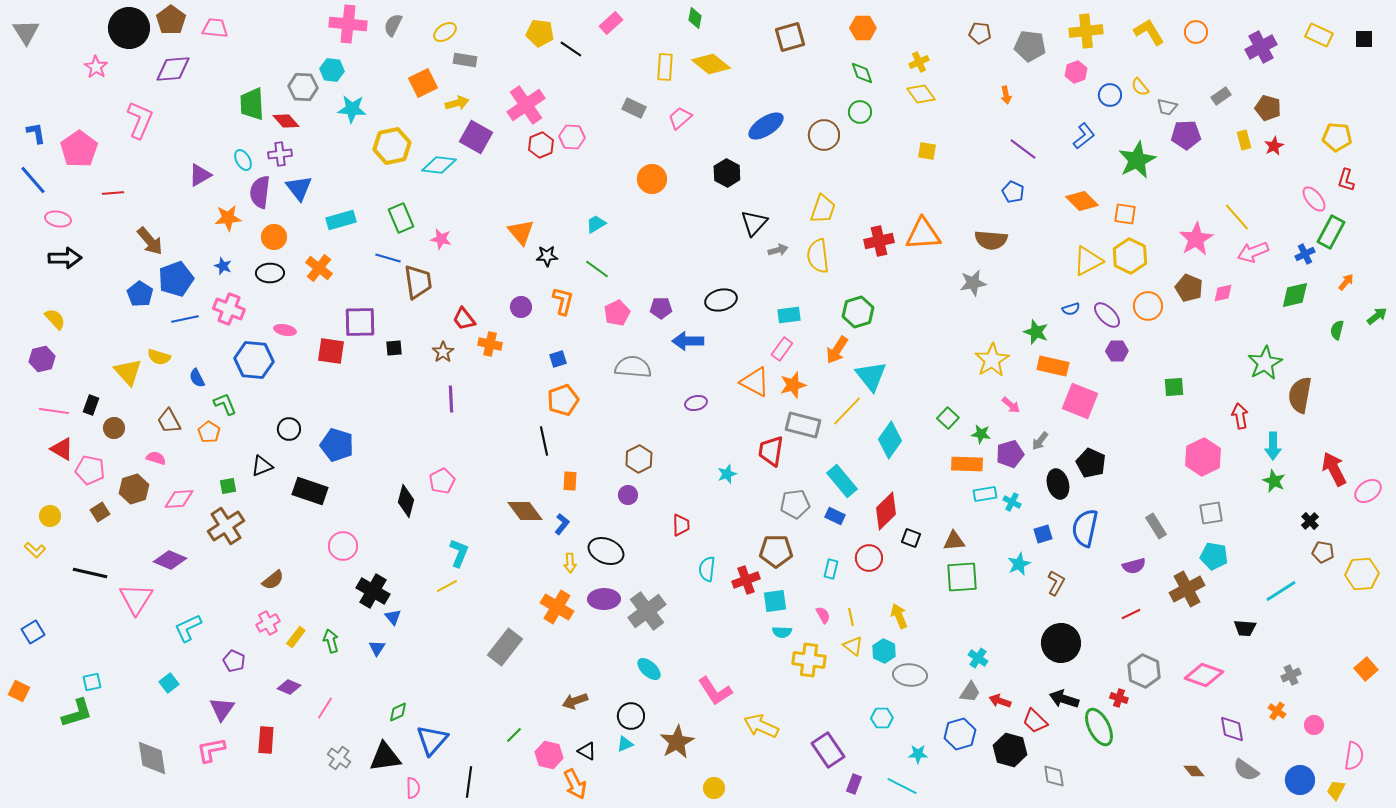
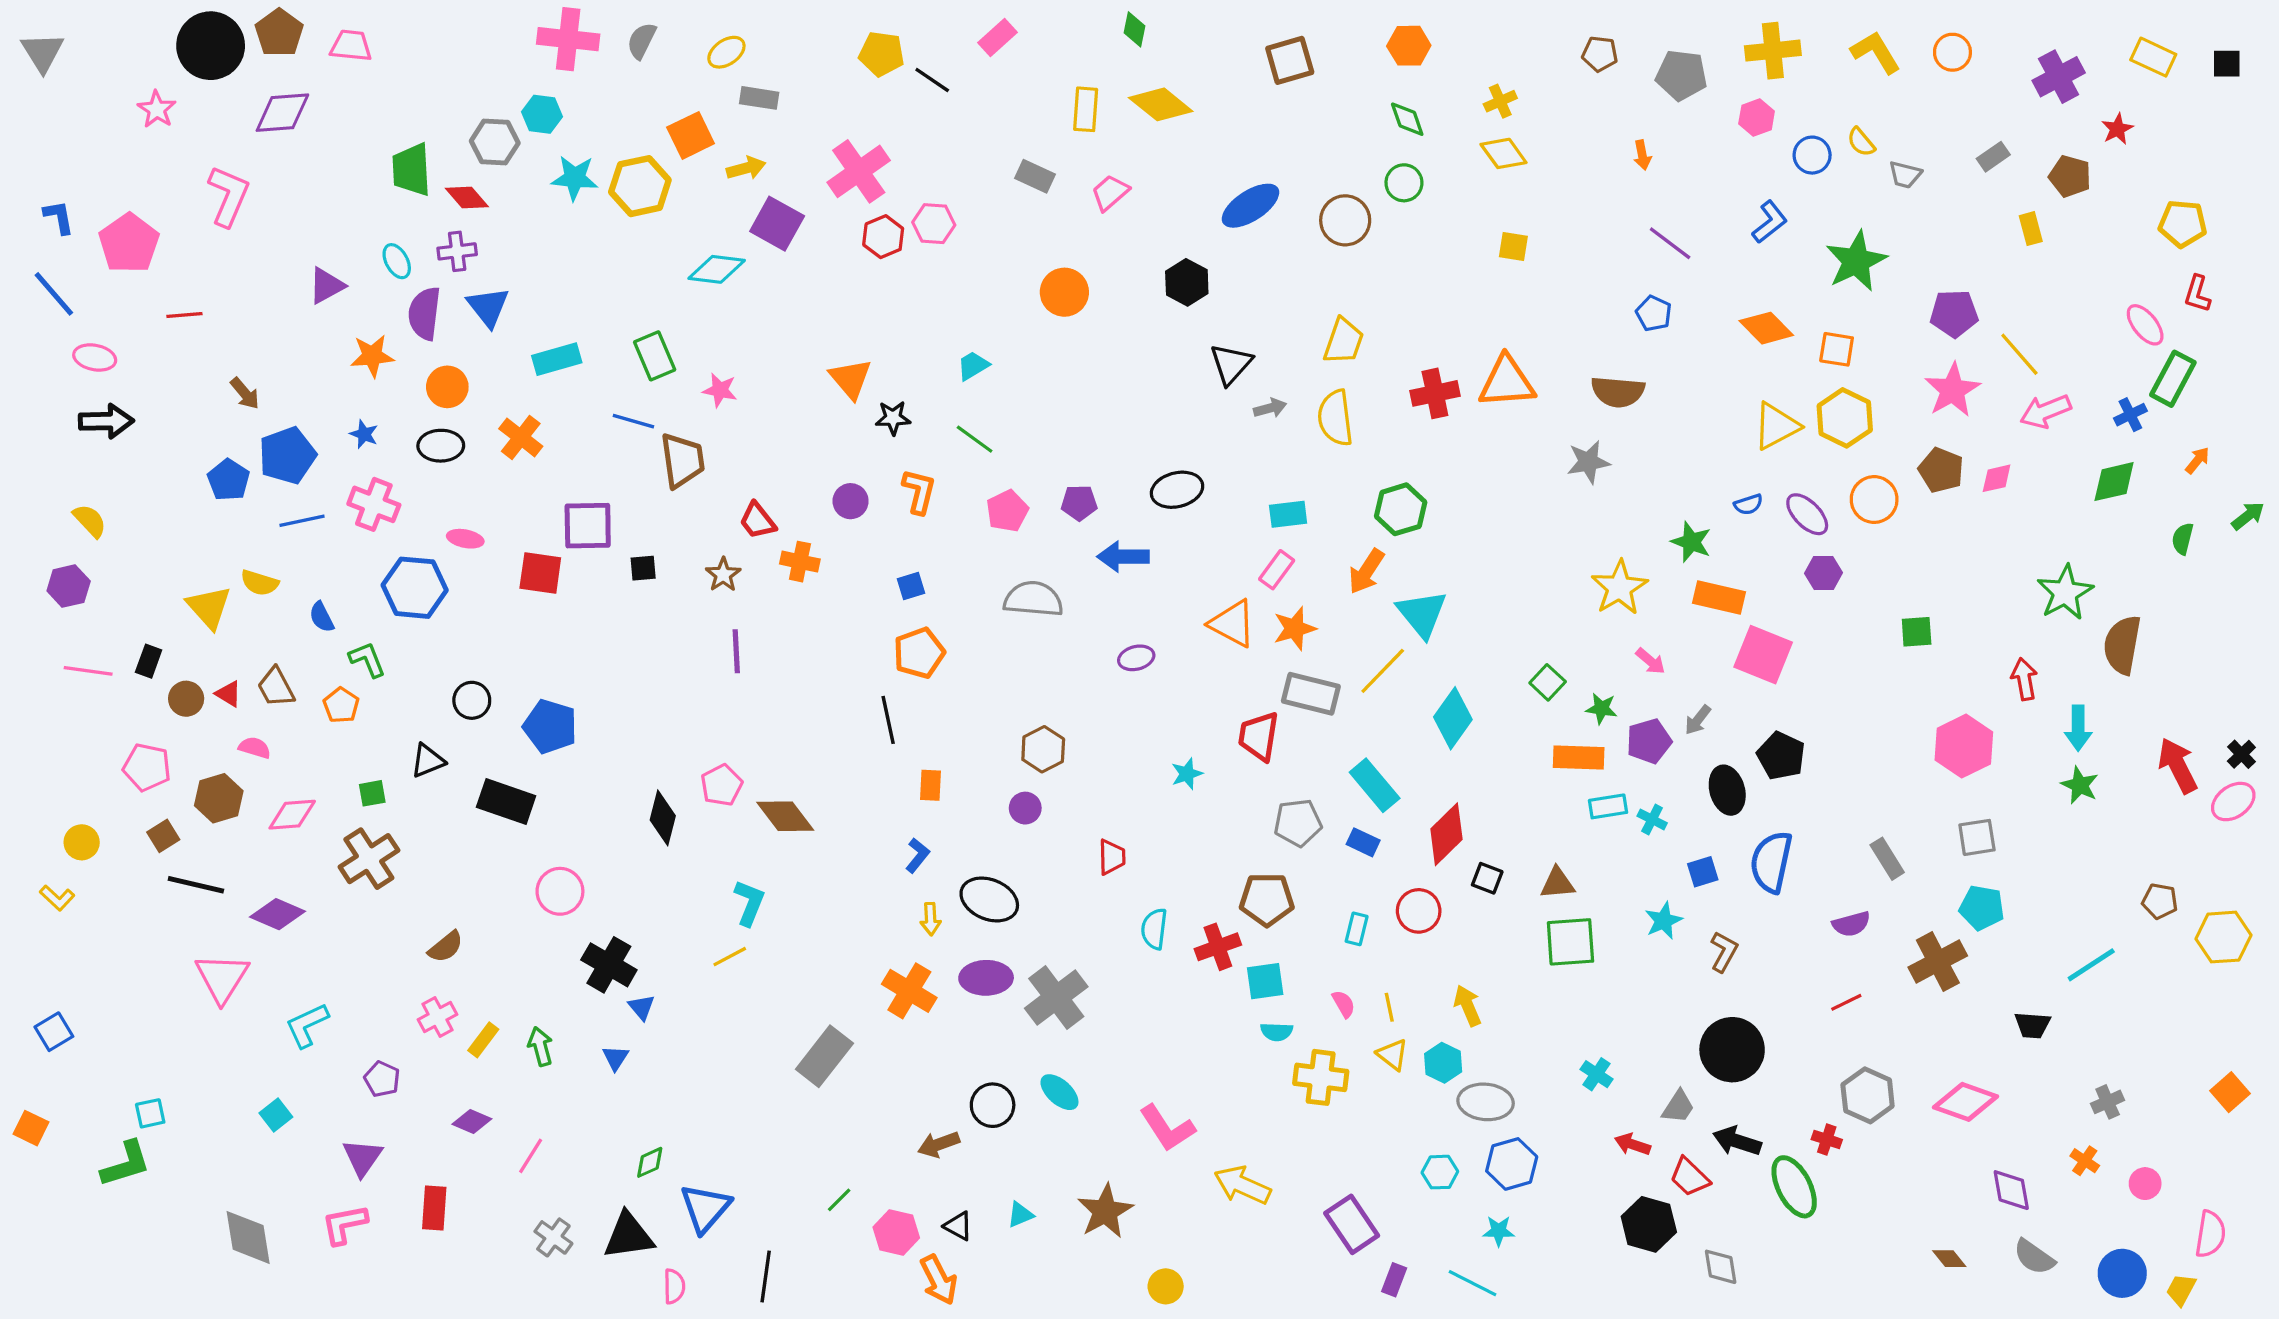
purple pentagon: (1186, 135) -> (1954, 313), moved
yellow hexagon: (392, 146) -> (640, 186), moved
red star: (1274, 146) -> (2117, 129), moved
brown arrow: (150, 241) -> (245, 393), size x0.7
red triangle: (62, 449) -> (229, 694), moved, size x0.7
brown diamond: (525, 511) -> (785, 816), moved
black cross: (1310, 521) -> (2241, 754), moved
black line: (90, 573) -> (196, 885), moved
gray trapezoid: (970, 692) -> (1678, 1107), moved
black circle: (631, 716) -> (993, 1105), moved
blue hexagon: (960, 734) -> (1512, 1164), moved

